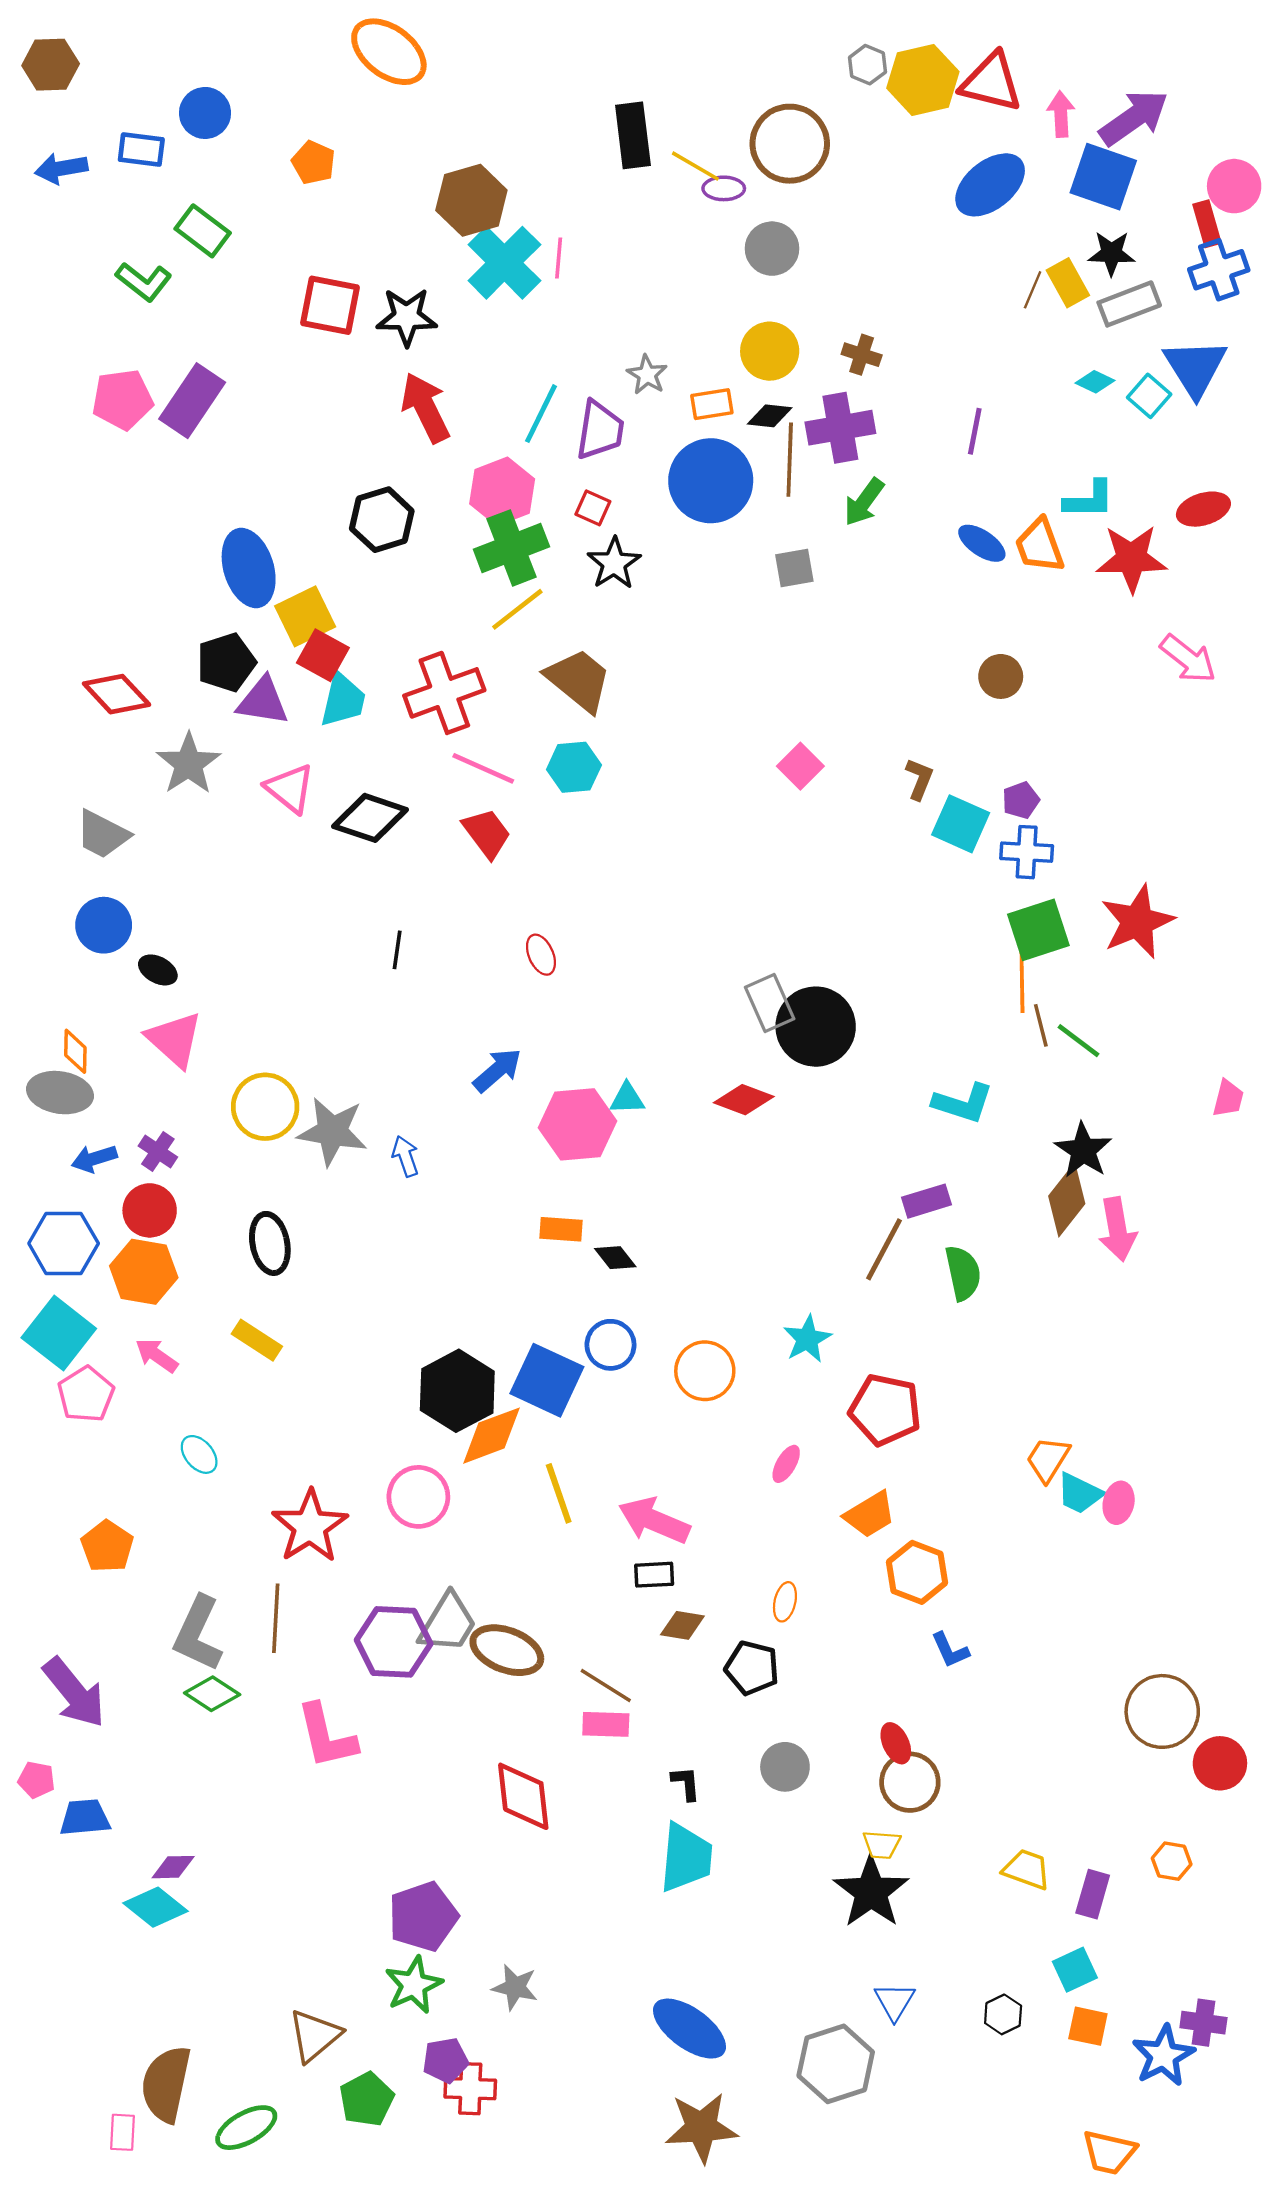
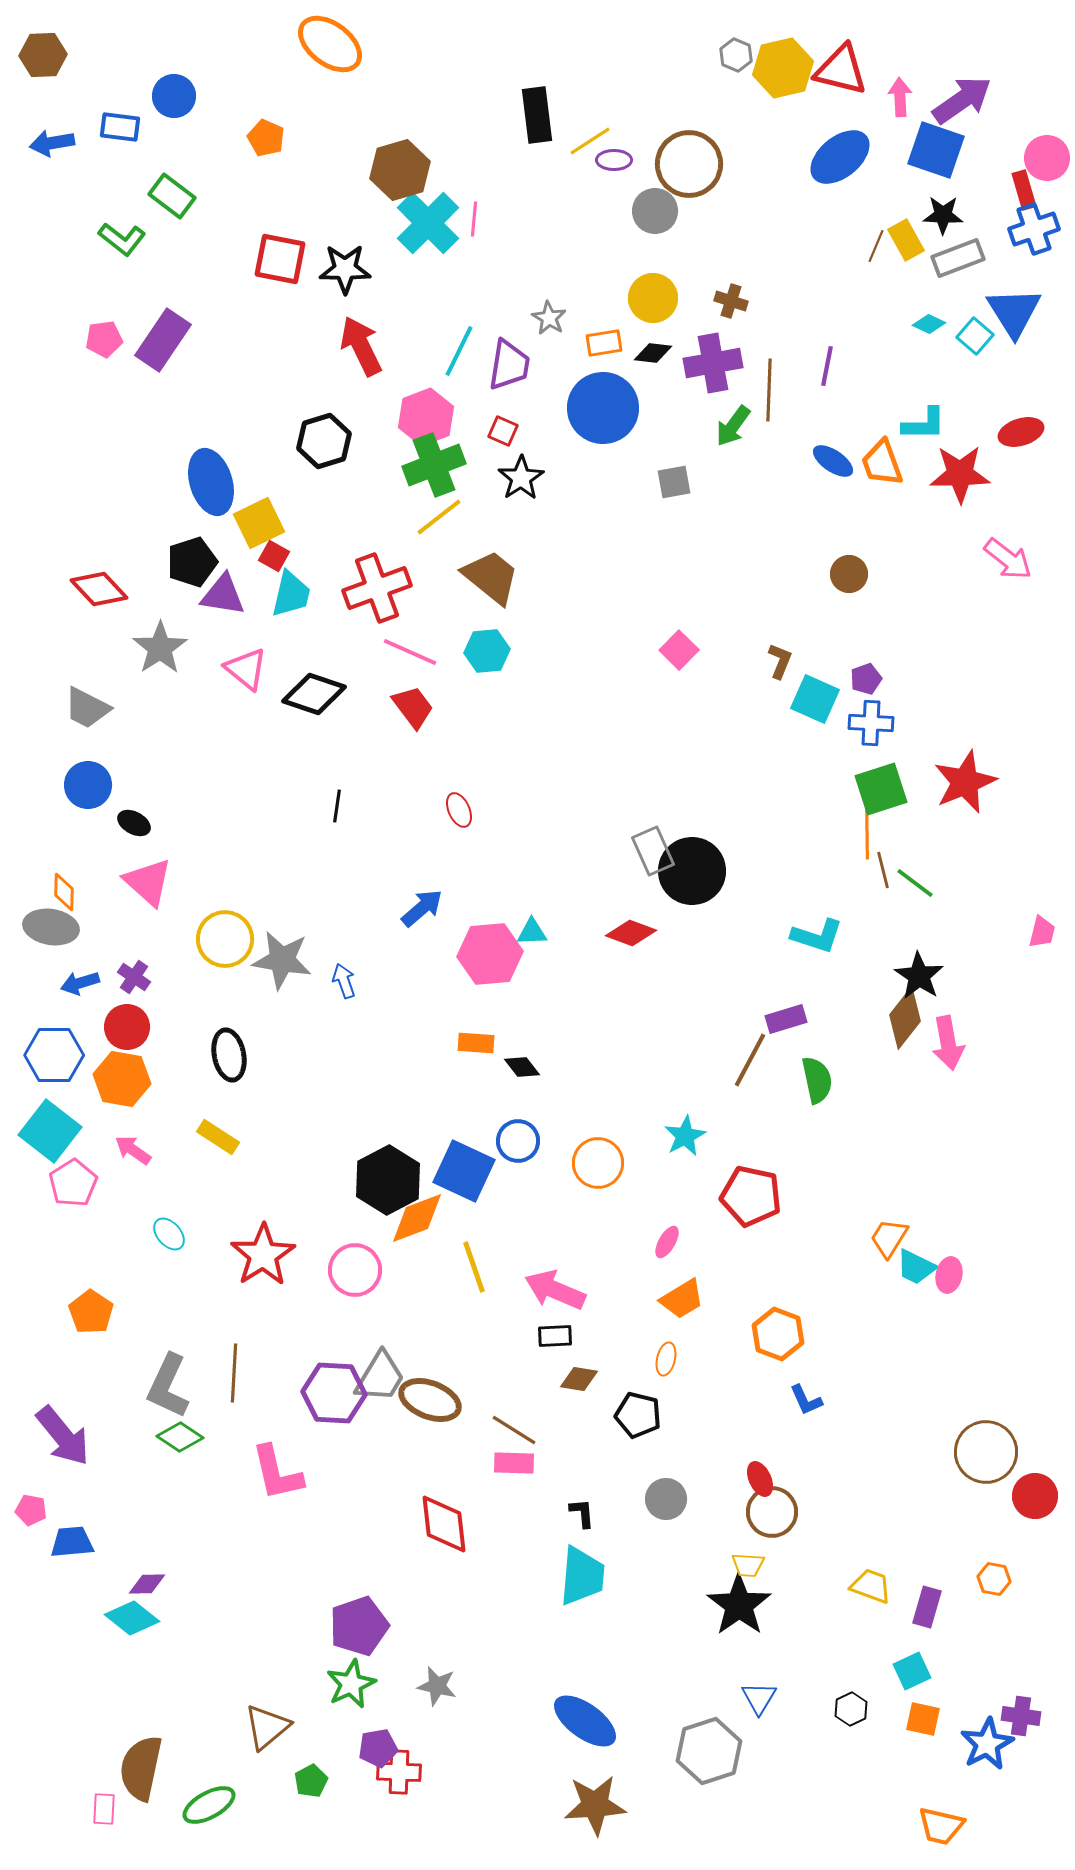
brown circle: (790, 144) -> (689, 164), moved
yellow line: (695, 166) -> (590, 141), turned -63
pink pentagon: (122, 399) -> (104, 339), size x0.7
brown line: (790, 460) -> (769, 390), moved
red square: (323, 655) -> (274, 556), size x0.7
orange trapezoid: (870, 1515) -> (682, 1299), moved
red star: (310, 1526) -> (263, 1255), moved
green pentagon: (367, 2099) -> (311, 1781), size x0.7

